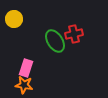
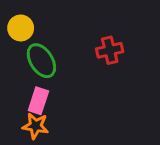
green ellipse: (55, 41) -> (41, 61), moved

